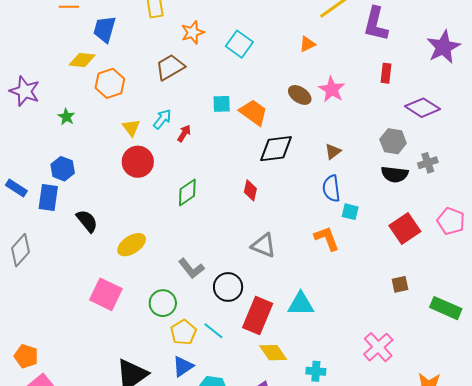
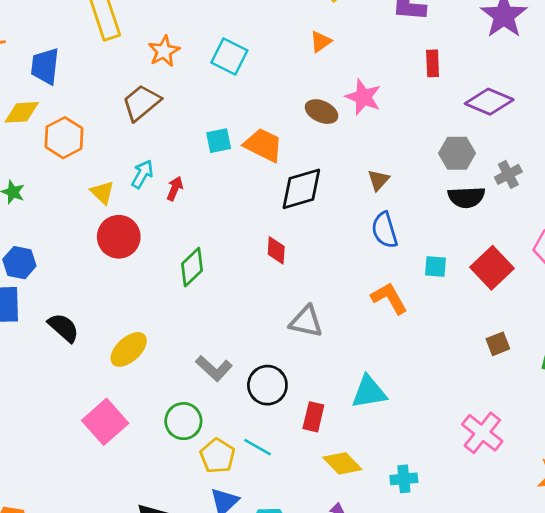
cyan square: (350, 212) -> (435, 266), moved
pink square: (106, 294) -> (105, 422), turned 32
red rectangle: (258, 315) -> (313, 417), size x0.6

